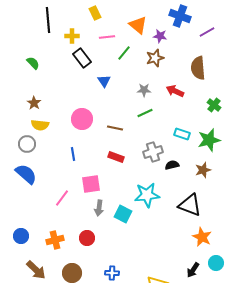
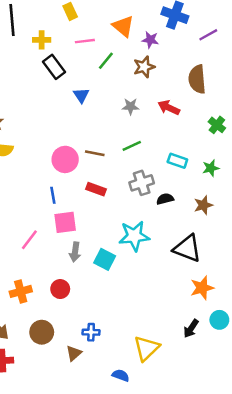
green line: (145, 113) -> (132, 146), moved
pink circle: (82, 119) -> (65, 159), moved
green star: (209, 140) -> (211, 168), size x0.6
blue line: (73, 154) -> (53, 195), moved
orange star: (202, 237) -> (202, 288), turned 30

